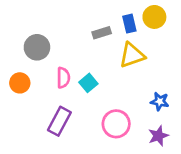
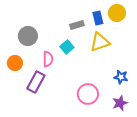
cyan square: (88, 83) -> (67, 47), moved
purple rectangle: (59, 121) -> (36, 82), moved

